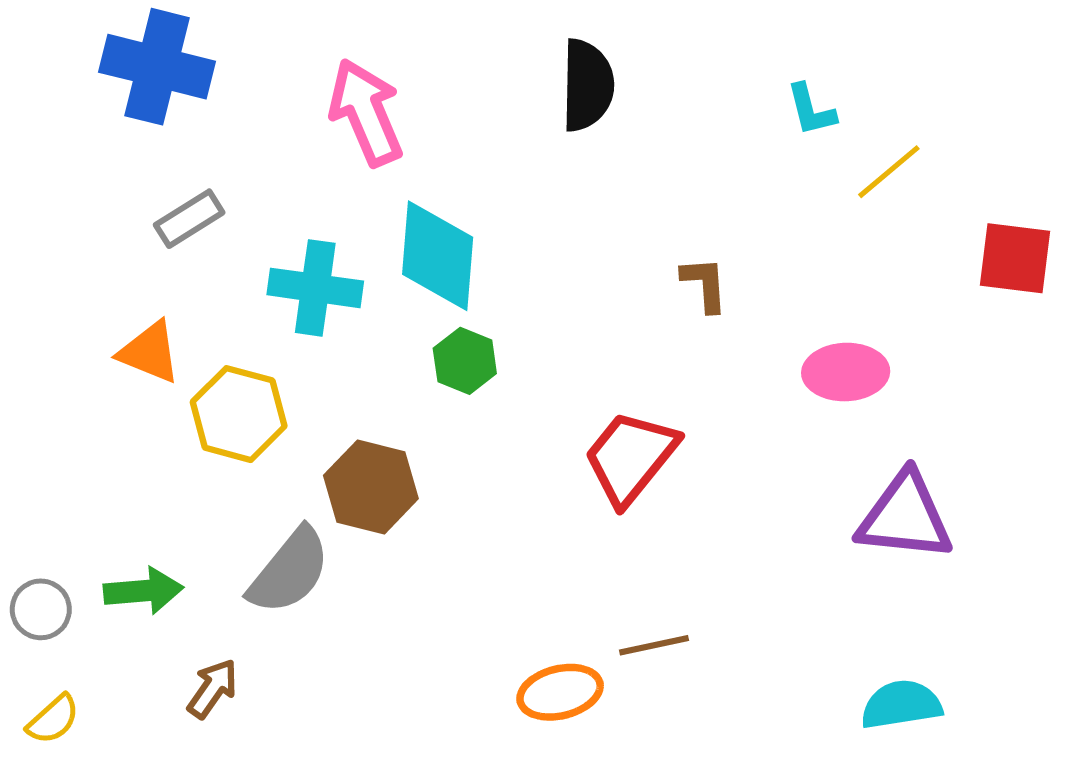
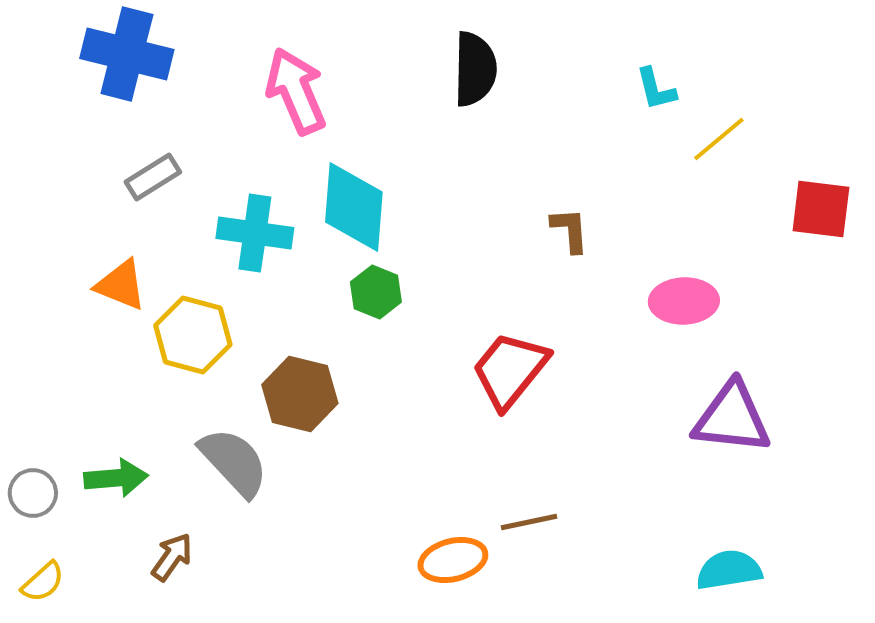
gray semicircle: (289, 571) -> (234, 462), turned -82

